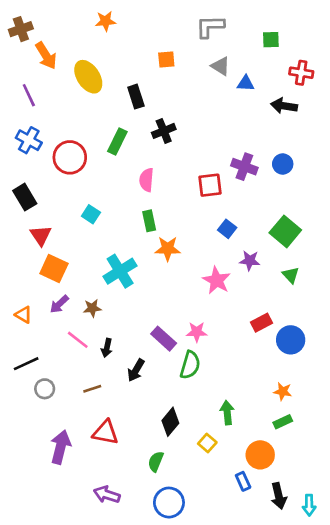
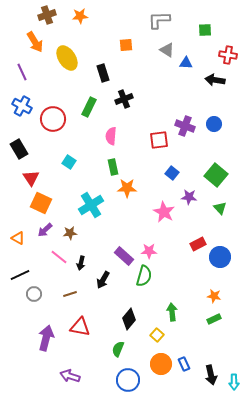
brown cross: (21, 29) -> (47, 15), moved
orange circle: (260, 455) -> (161, 364), moved
purple arrow: (107, 495) -> (70, 376), moved

